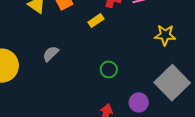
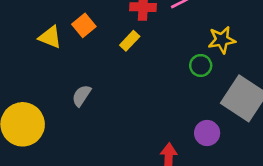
green circle: (109, 69) -> (201, 65), moved

